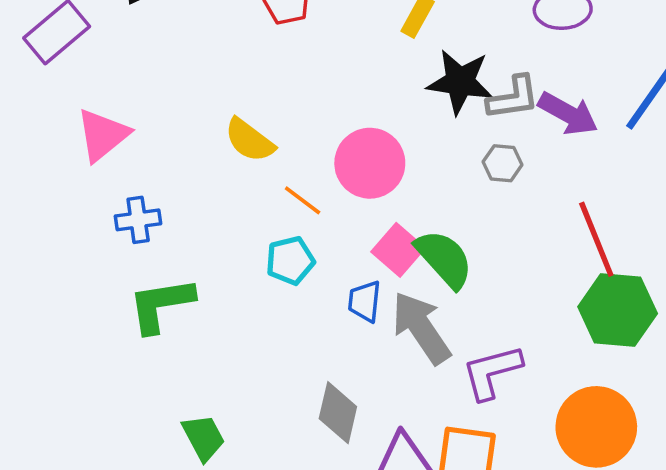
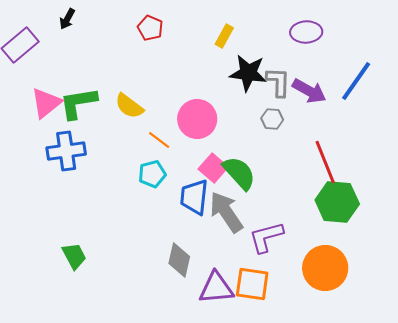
gray L-shape: (513, 98) -> (278, 82), turned -80
blue cross: (138, 220) -> (66, 151), size x1.5
blue trapezoid: (365, 301) -> (194, 197), size x1.5
green L-shape: (161, 305) -> (78, 103), moved
green trapezoid: (203, 437) -> (74, 256), moved

